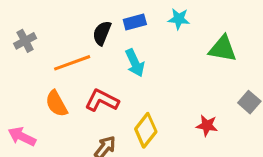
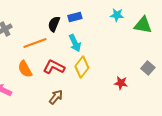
cyan star: (179, 19) -> (117, 15), moved
green triangle: (223, 49) -> (143, 25), moved
yellow diamond: (146, 130) -> (82, 67), moved

